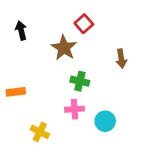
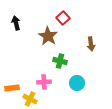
orange rectangle: (16, 92) -> (12, 88), moved
pink cross: (74, 109) -> (44, 82), moved
cyan circle: (105, 121) -> (77, 83), moved

